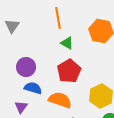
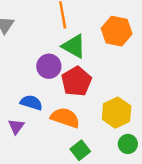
green triangle: (67, 43) -> (74, 46), size x1.5
purple circle: (26, 67) -> (49, 66), moved

